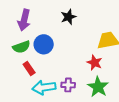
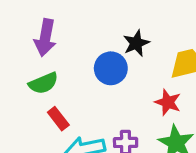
black star: (68, 17) -> (136, 43), moved
blue circle: (44, 44) -> (111, 68), moved

